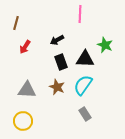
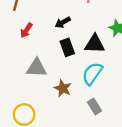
brown star: (57, 87) -> (63, 88), moved
gray triangle: (27, 90) -> (37, 68), moved

